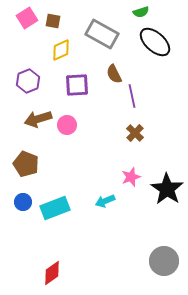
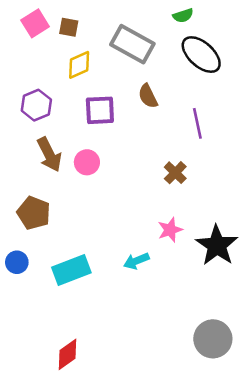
purple line: (132, 96) -> (197, 123), moved
brown arrow: (38, 119) -> (49, 154), turned -100
blue circle: (23, 202) -> (17, 262), moved

